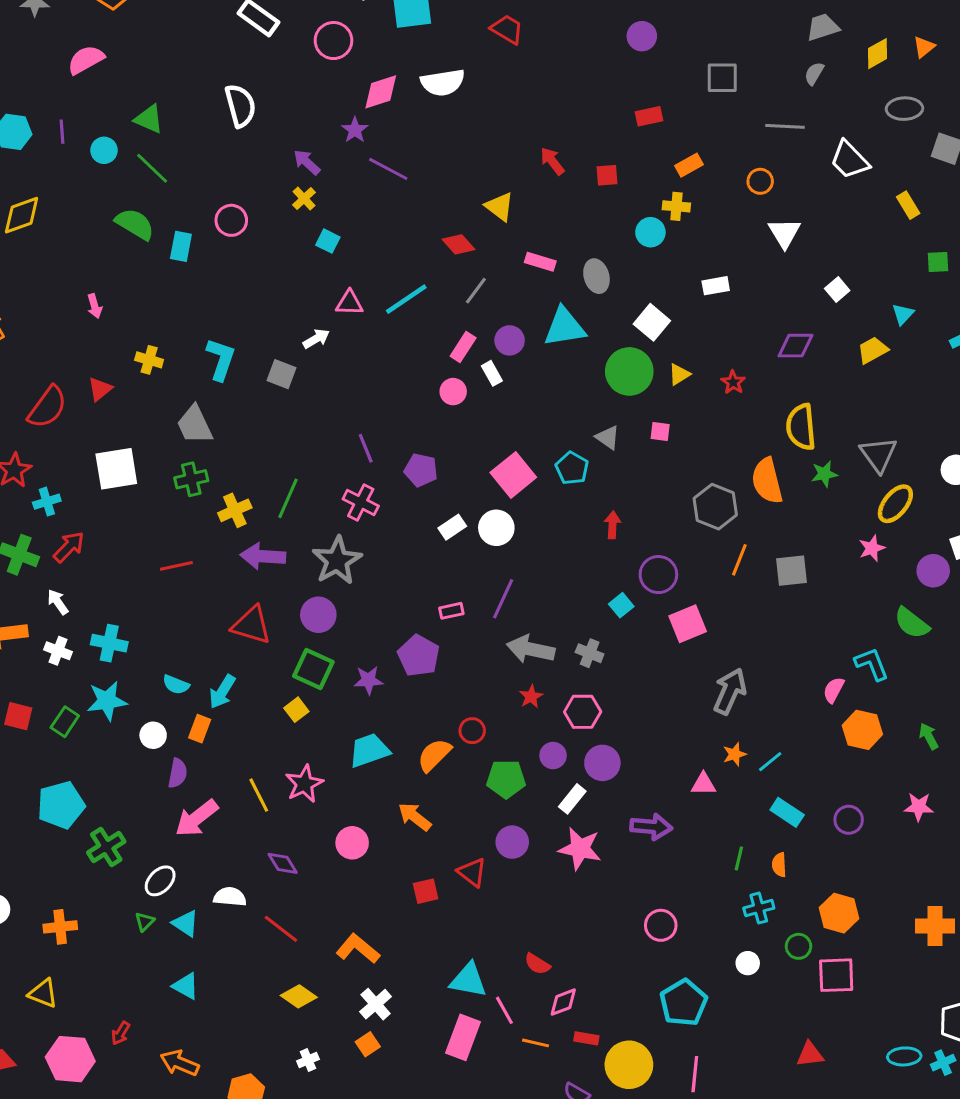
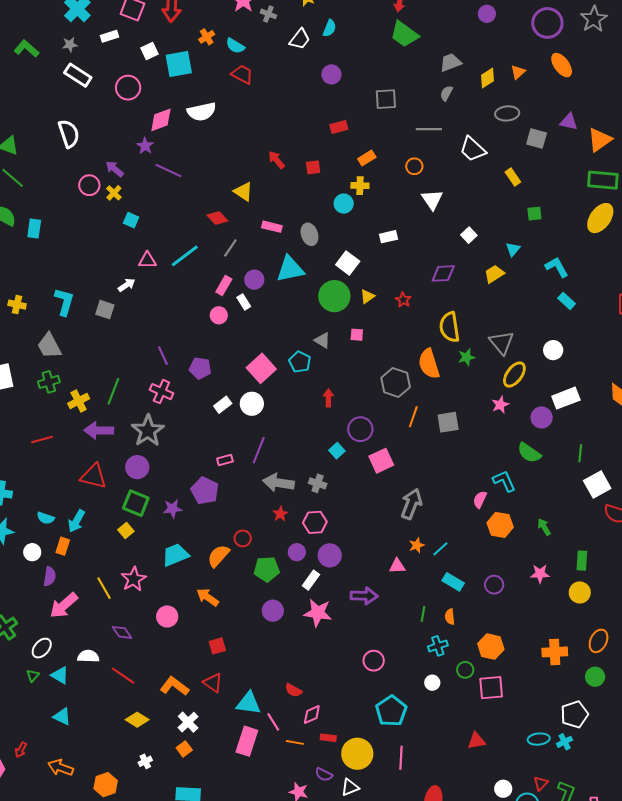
pink circle: (231, 220) -> (89, 185), moved
red triangle: (472, 872) -> (213, 683), moved

